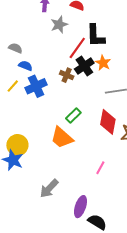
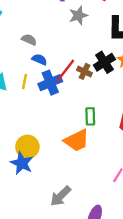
red line: (77, 48) -> (65, 71), moved
yellow line: (13, 86) -> (24, 81), turned -32
green rectangle: (73, 115) -> (90, 116), turned -49
orange trapezoid: (62, 138) -> (77, 140), turned -70

